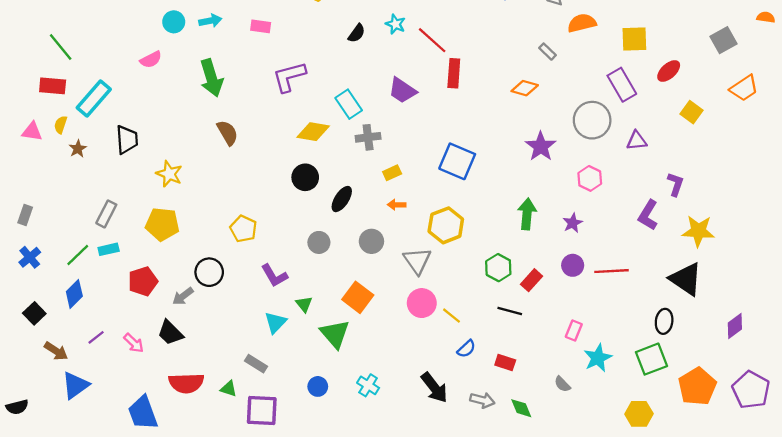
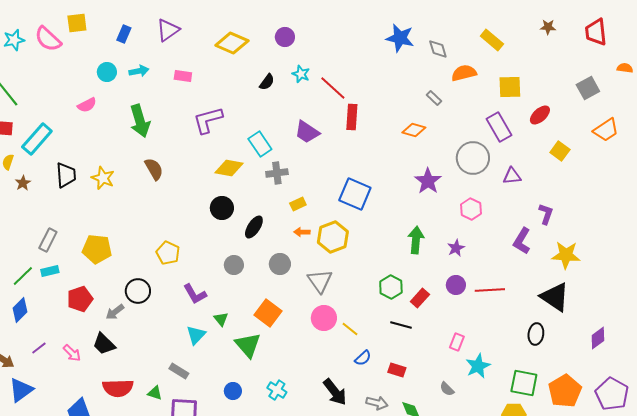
yellow star: (169, 174) -> (103, 178), moved
yellow hexagon: (446, 225) -> (333, 237), moved
green square: (652, 359) -> (524, 383), moved, turned 32

